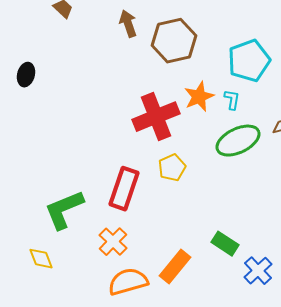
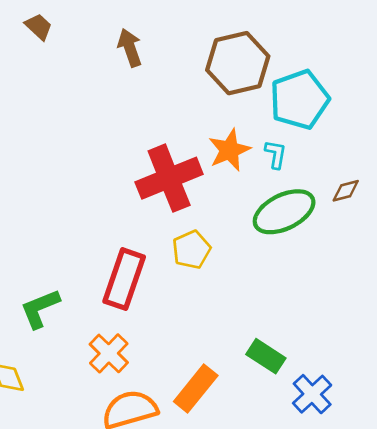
brown hexagon: (174, 41) -> (238, 63), moved
green L-shape: (64, 210) -> (40, 309), size x0.7

